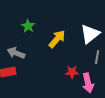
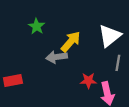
gray arrow: (16, 53) -> (57, 57), moved, turned -30

